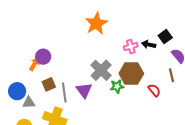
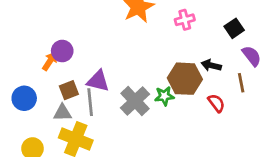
black arrow: (149, 45) -> (211, 65), moved
pink cross: (131, 47) -> (185, 20), moved
gray cross: (101, 70) -> (135, 101), moved
purple triangle: (84, 90) -> (98, 81), moved, turned -42
gray triangle: (29, 103) -> (62, 113), moved

